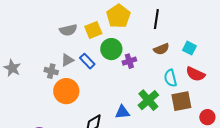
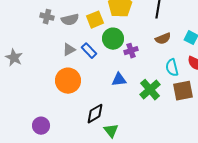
gray cross: (51, 71) -> (47, 17), moved
blue triangle: (122, 112) -> (119, 80), moved

